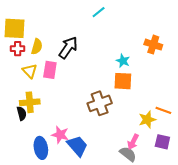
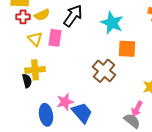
yellow semicircle: (37, 47) -> (42, 15), turned 49
cyan star: (123, 61) -> (112, 23), moved, size x1.6
brown cross: (100, 103) -> (104, 71), turned -30
pink star: (60, 135) -> (65, 102), turned -30

